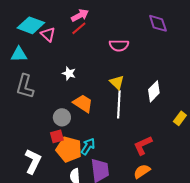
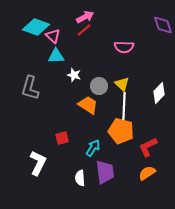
cyan triangle: (19, 54) -> (56, 56), moved
gray circle: (62, 117) -> (99, 86), moved
orange pentagon: (69, 149) -> (121, 131), moved

